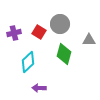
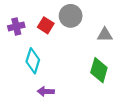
green diamond: (64, 54) -> (99, 70), moved
cyan diamond: (28, 62) -> (33, 61), turned -30

